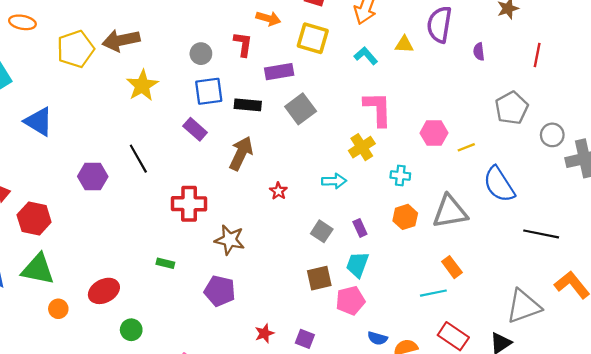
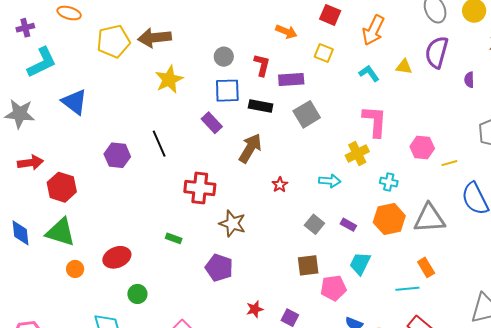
yellow square: (313, 38) -> (324, 53), size x0.7
red L-shape: (243, 44) -> (262, 65), moved
orange hexagon: (405, 217) -> (389, 219), size x1.4
purple rectangle: (360, 228) -> (348, 225), turned -42
cyan trapezoid: (357, 265) -> (360, 263), moved

